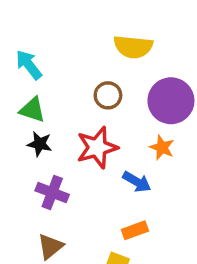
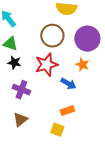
brown circle: (108, 95) -> (52, 36), size x1.5

